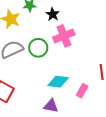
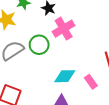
pink rectangle: (82, 91) -> (91, 82), turned -56

